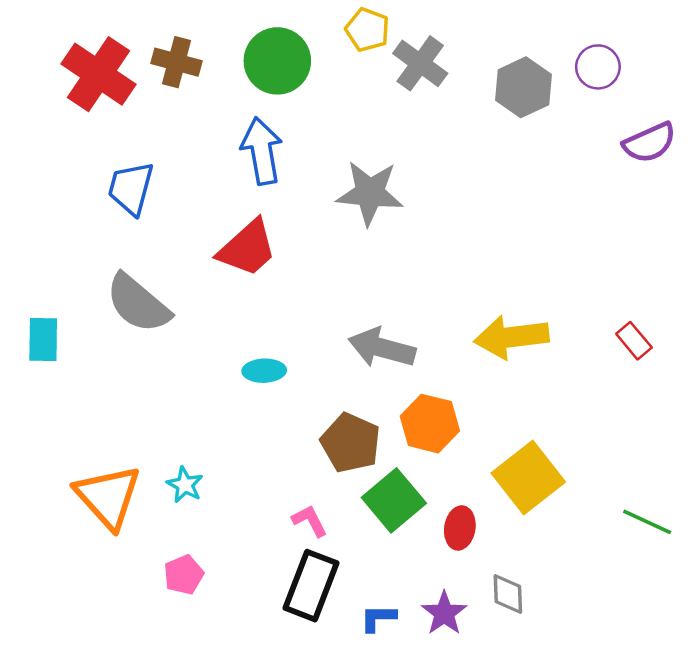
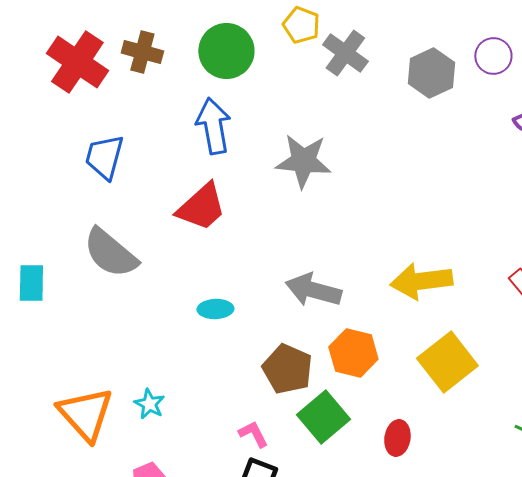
yellow square: (528, 478) -> (447, 362), moved
red ellipse: (460, 528) -> (397, 438), moved

